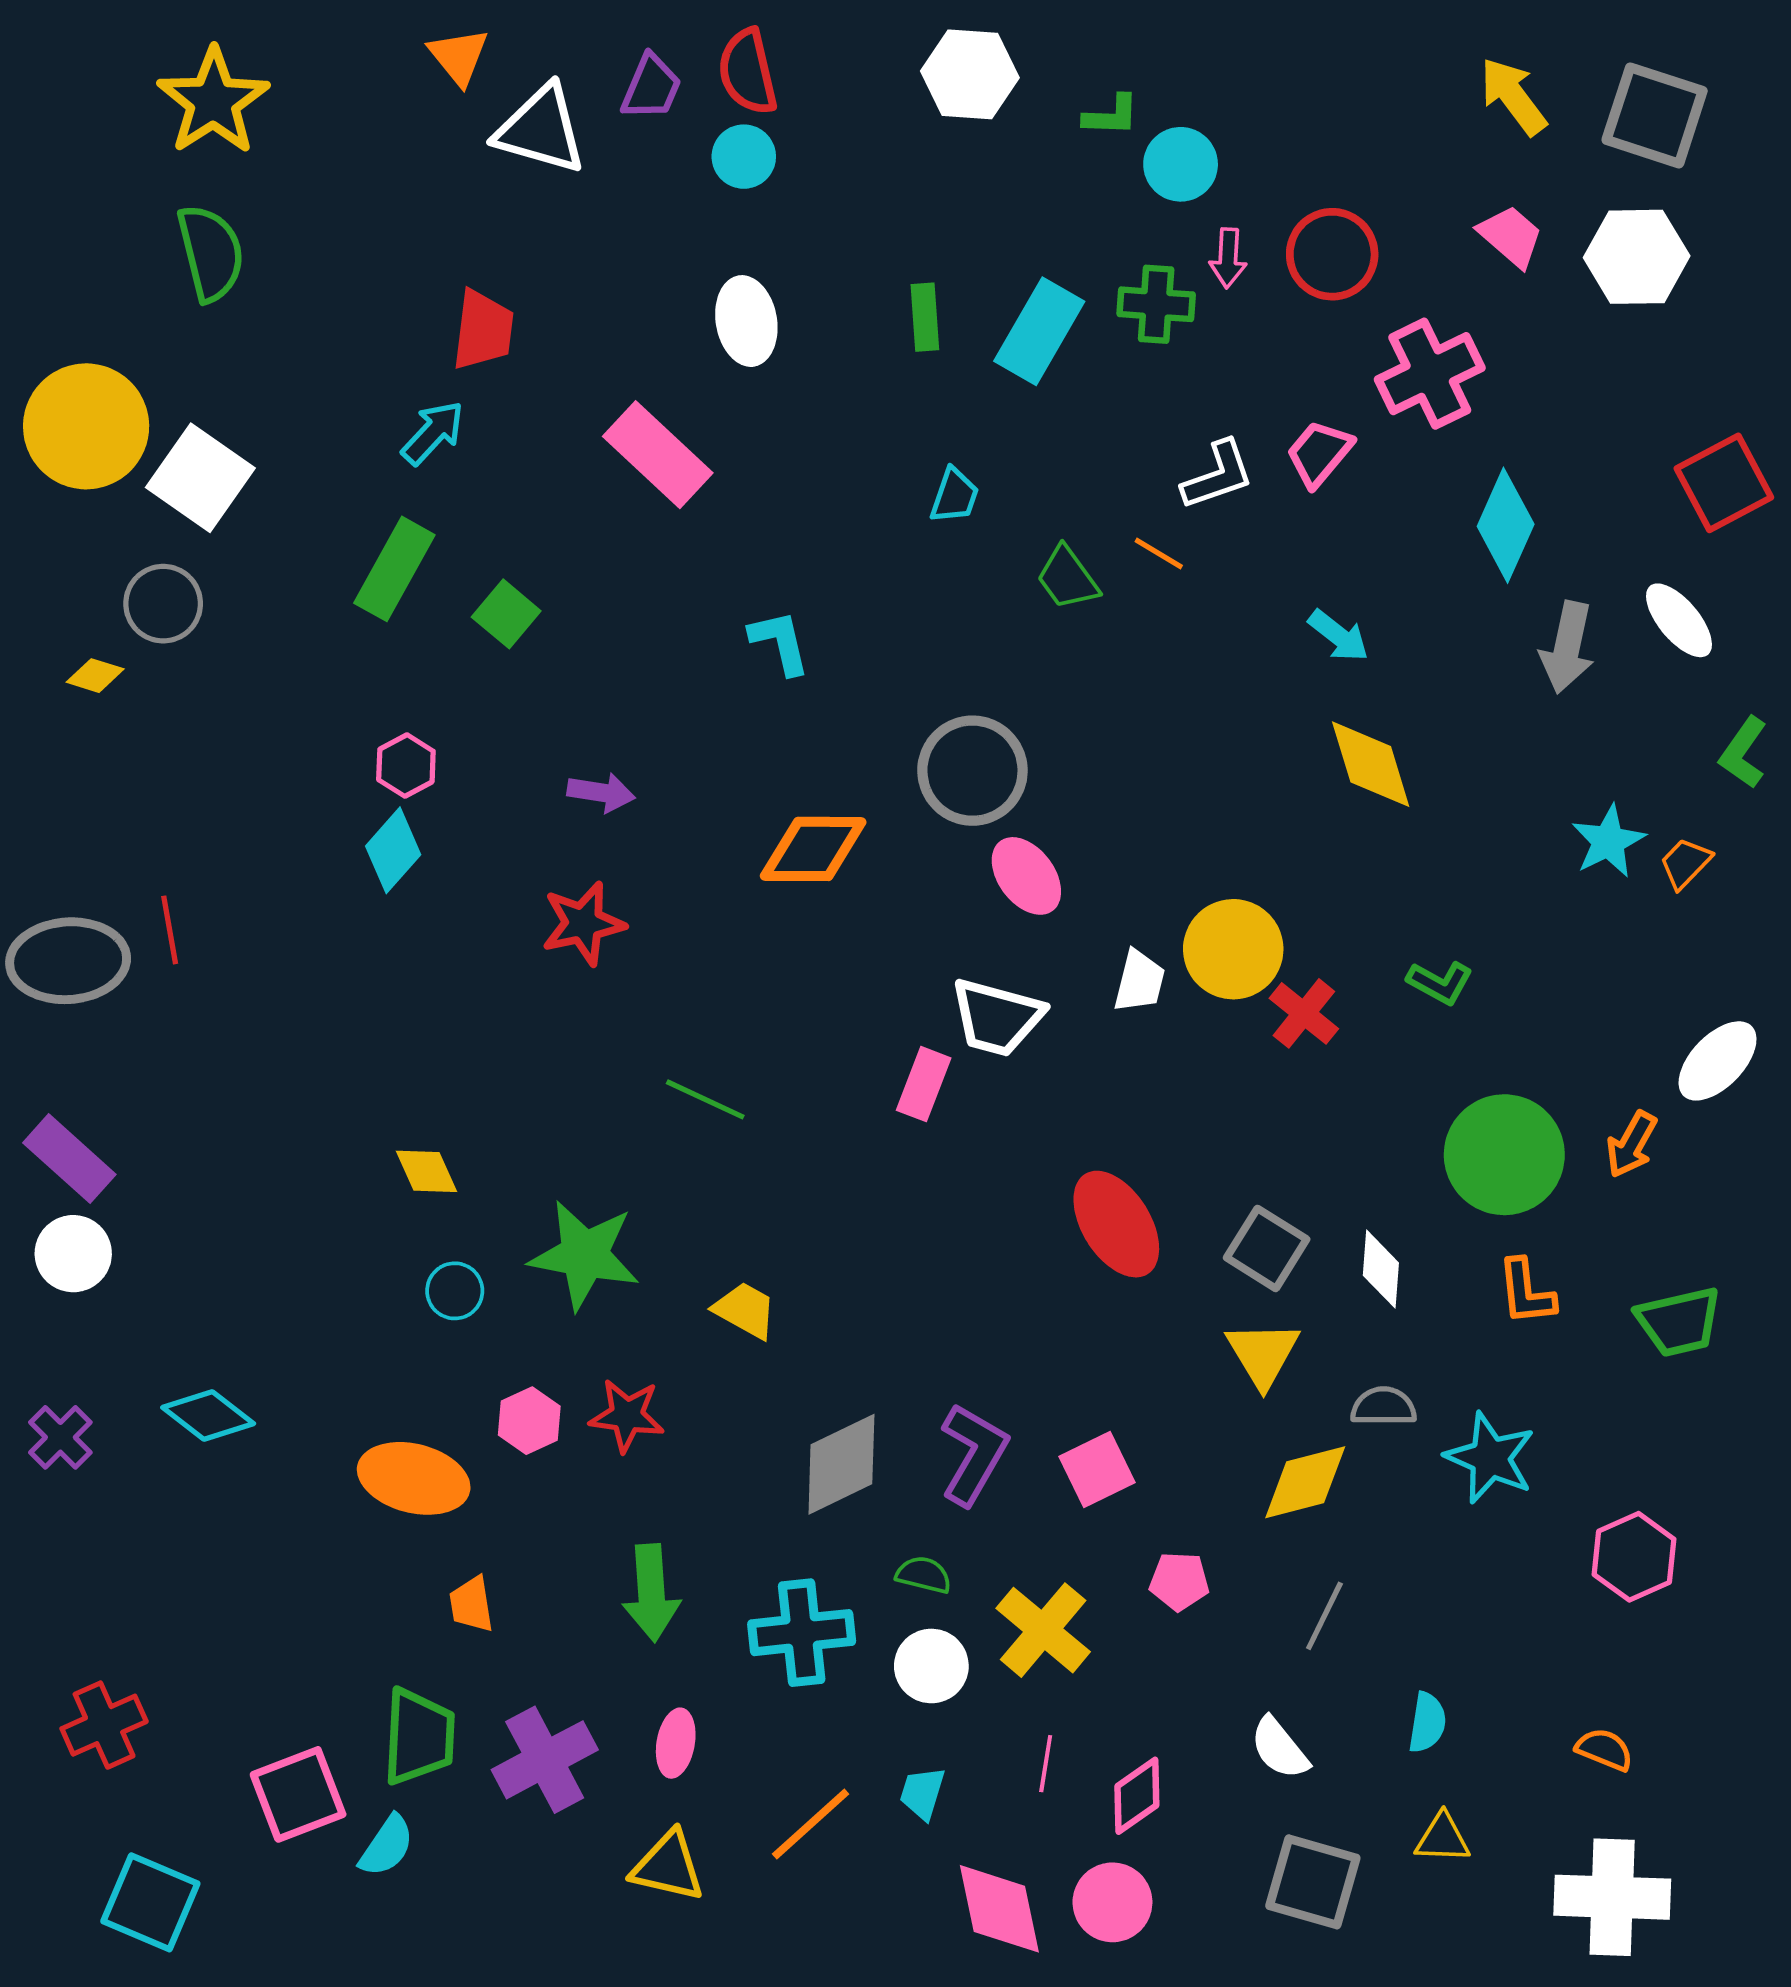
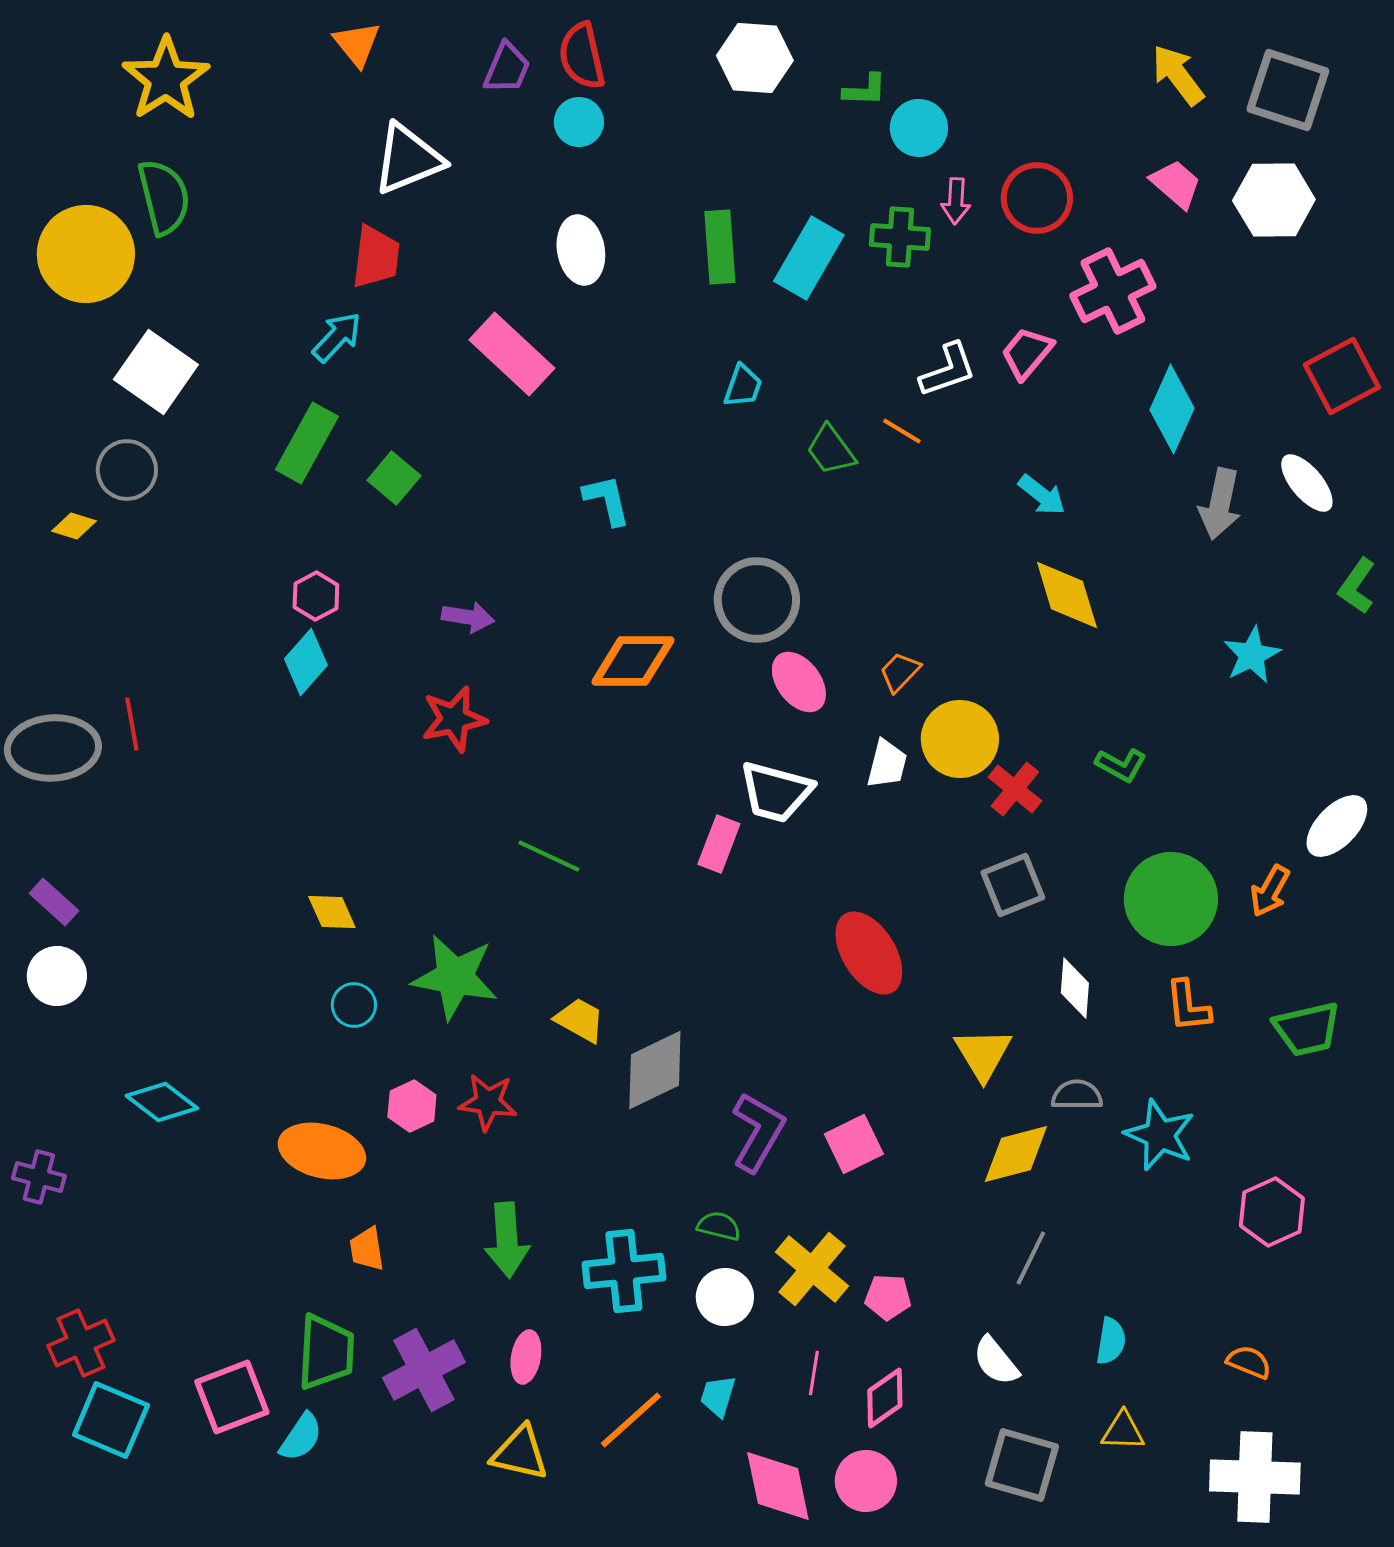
white triangle: (541, 130) -> (408, 159), moved, turned -38
green rectangle: (925, 317) -> (720, 247), size x1.4
yellow circle: (86, 426) -> (86, 254), moved
orange trapezoid: (1685, 863) -> (900, 672), moved
purple rectangle: (69, 1159) -> (54, 902), size x0.7
gray square: (1267, 1248) -> (1013, 885), moved, turned 36
purple cross: (60, 1437) -> (39, 1177), moved, turned -30
gray diamond: (841, 1464) -> (655, 1070), moved
pink pentagon: (1179, 1581) -> (888, 1297), moved
cyan square: (150, 1902) -> (111, 1420), moved

